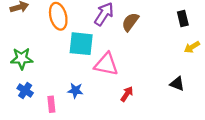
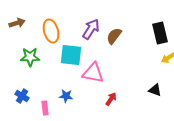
black rectangle: (183, 19) -> (160, 33), size x1.5
green star: (22, 59) -> (30, 57), moved

